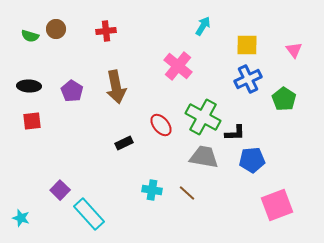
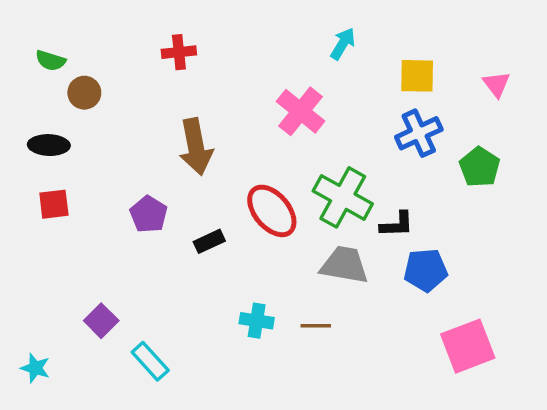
brown circle: (56, 29) -> (84, 93), moved
purple pentagon: (72, 91) -> (149, 214), moved
red ellipse: (161, 125) -> (272, 211), size x1.4
brown line: (187, 193) -> (316, 326), turned -42
cyan rectangle: (89, 214) -> (150, 361), size x0.7

